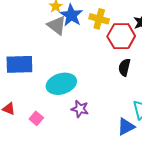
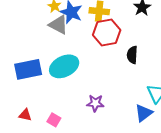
red hexagon: (121, 36) -> (107, 32), moved
cyan ellipse: (61, 84) -> (64, 66), moved

